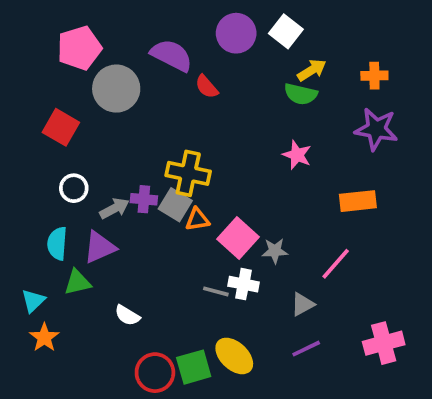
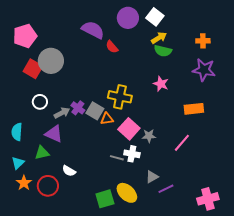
pink pentagon: (79, 48) -> (25, 36), moved
yellow arrow: (312, 70) -> (159, 38), moved
gray circle: (116, 89) -> (51, 61), moved
yellow cross: (188, 173) -> (120, 97), moved
purple cross: (144, 199) -> (78, 108), turned 32
cyan semicircle: (57, 243) -> (17, 132), moved
purple triangle: (100, 247) -> (54, 134), turned 48
gray triangle: (303, 304) -> (152, 177), moved
pink cross: (384, 343) -> (208, 199), moved
red circle: (155, 373) -> (48, 186), moved

